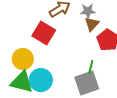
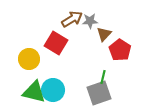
gray star: (88, 11) -> (90, 21), moved
yellow circle: (23, 59) -> (29, 59), moved

